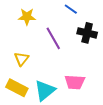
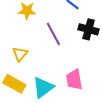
pink trapezoid: (75, 82) -> (74, 80), turned 75

